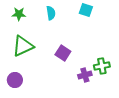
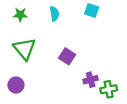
green triangle: (23, 46) -> (24, 49), turned -45
green cross: (102, 66) -> (109, 89), moved

